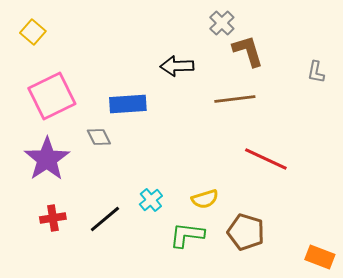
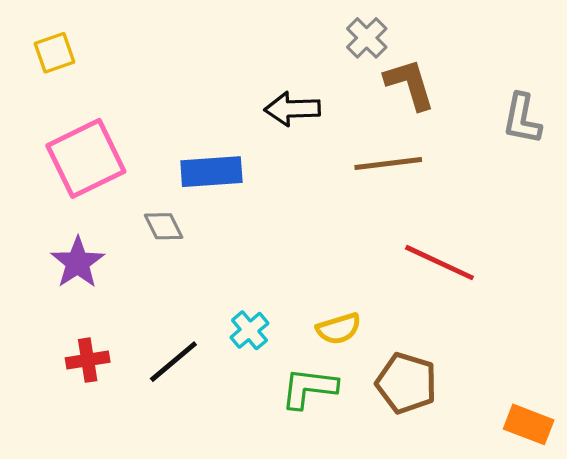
yellow square: (33, 32) -> (55, 53), turned 30
gray L-shape: (316, 72) -> (522, 119), size x1.4
purple star: (47, 159) -> (78, 263), size x0.7

